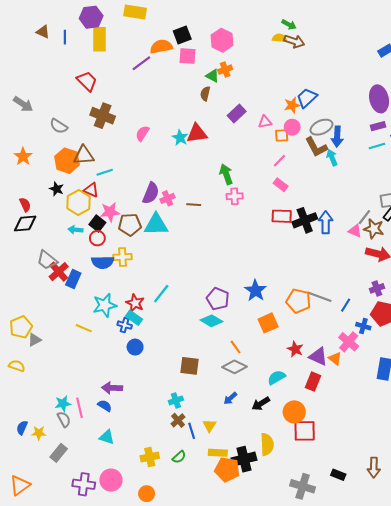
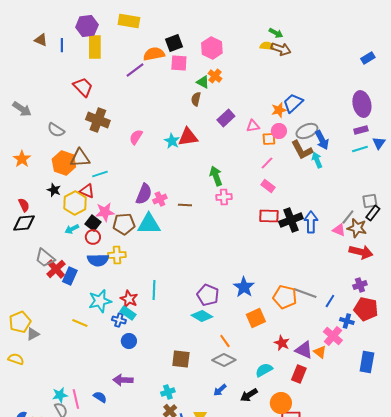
orange cross: (225, 70) -> (215, 76), turned -32
blue arrow: (337, 137) -> (322, 140), turned -30
cyan arrow: (75, 230) -> (72, 229), turned -32
cyan line: (161, 294) -> (154, 290), turned -36
purple arrow: (112, 388) -> (123, 380), moved

